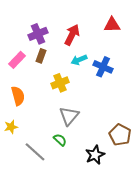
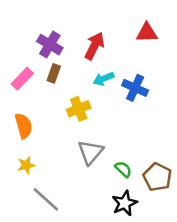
purple cross: (38, 34) -> (50, 45), turned -36
yellow star: (11, 127) -> (26, 165), moved
green semicircle: (60, 140) -> (123, 169), moved

